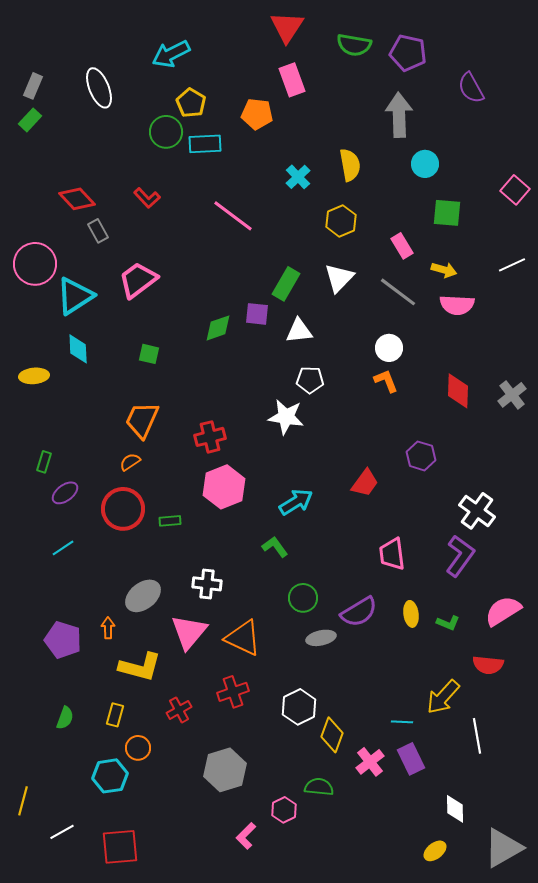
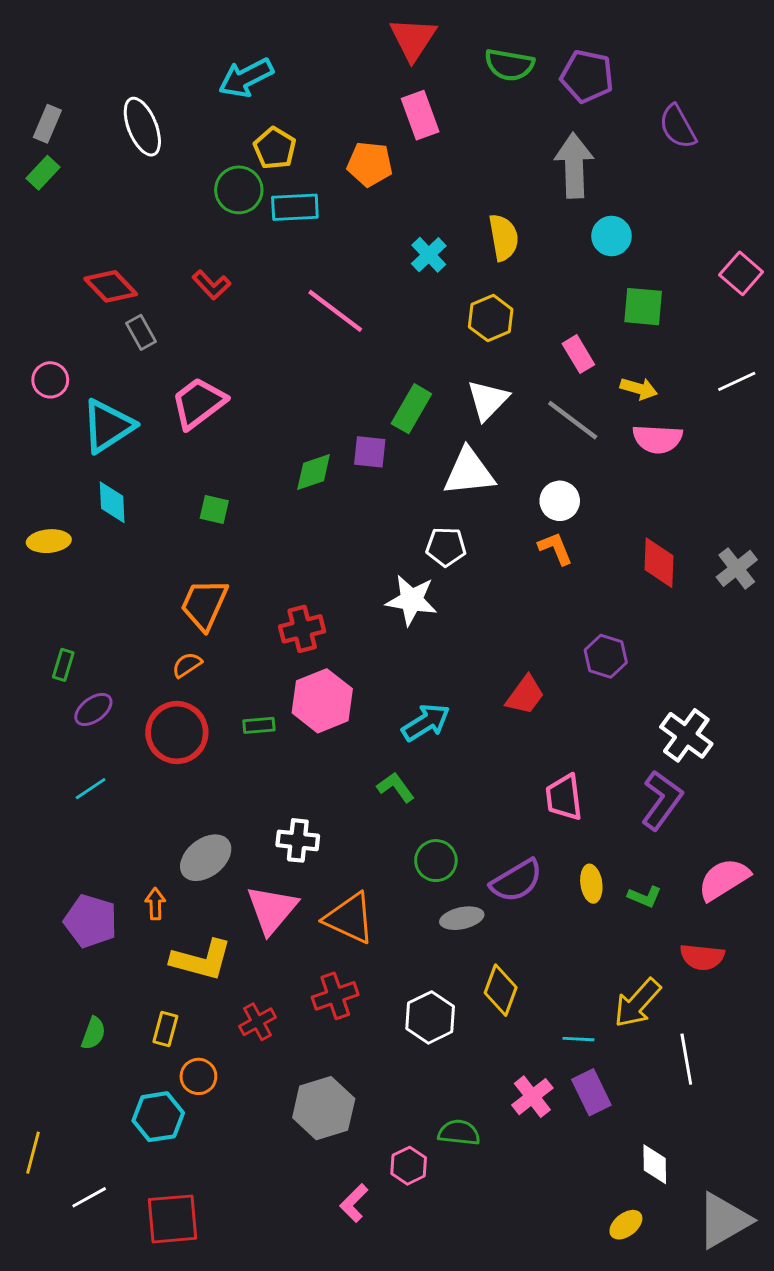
pink circle: (35, 264) -> (50, 380), size x0.6
white triangle: (299, 331) -> (469, 472), moved, size x1.4
green rectangle: (170, 521) -> (259, 725), moved
yellow diamond: (332, 735) -> (501, 990), moved

